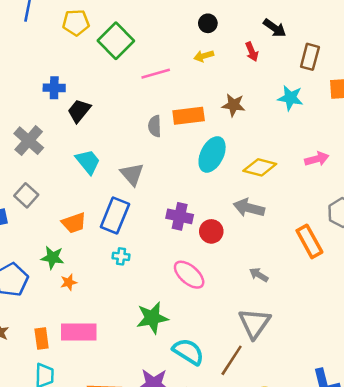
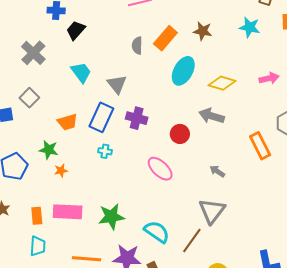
orange rectangle: (189, 116) -> (165, 38), turned -45
purple cross: (180, 216) -> (137, 118), moved
green star: (152, 318) -> (111, 217), moved

